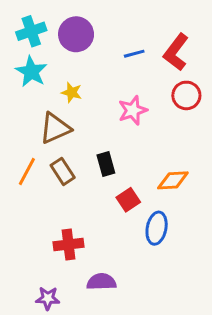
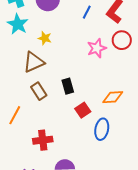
blue line: (134, 54) -> (87, 12), turned -48
pink star: (133, 110) -> (97, 48), moved
orange line: (27, 171) -> (15, 115), moved

